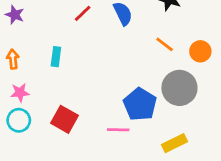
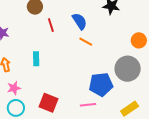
red line: (83, 13) -> (51, 25), turned -56
orange line: (165, 44) -> (86, 42), moved
blue pentagon: (140, 104) -> (101, 84), turned -30

